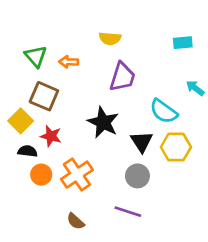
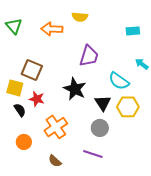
yellow semicircle: (110, 38) -> (80, 17), moved
green triangle: (36, 56) -> (14, 26), moved
orange arrow: (69, 62) -> (52, 29), moved, size x1.5
yellow square: (21, 121) -> (15, 88), turned -30
black semicircle: (27, 151) -> (20, 110), turned 48
orange circle: (41, 175) -> (24, 142), moved

